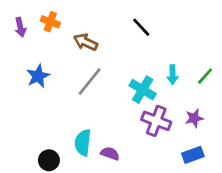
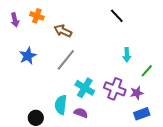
black line: (141, 27) -> (117, 16), moved
green line: (205, 76) -> (147, 71), moved
cyan cross: (143, 90) -> (85, 88), moved
purple star: (194, 118) -> (137, 93), moved

